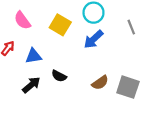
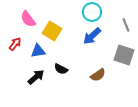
yellow square: (60, 25) -> (52, 31), moved
gray square: (128, 87) -> (124, 55), moved

